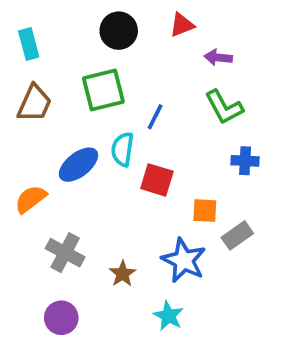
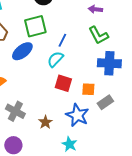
cyan semicircle: (123, 149) -> (55, 59), moved, turned 36
blue cross: (245, 161) -> (109, 63), size x1.6
blue ellipse: (78, 165) -> (22, 51), moved
red square: (157, 180) -> (63, 83), moved

